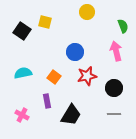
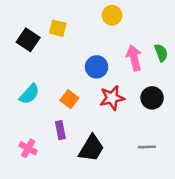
green semicircle: (123, 26) -> (161, 53), moved
pink arrow: (116, 51) -> (134, 58), moved
cyan semicircle: (23, 73) -> (29, 94), turned 144
black circle: (114, 88) -> (152, 98), moved

